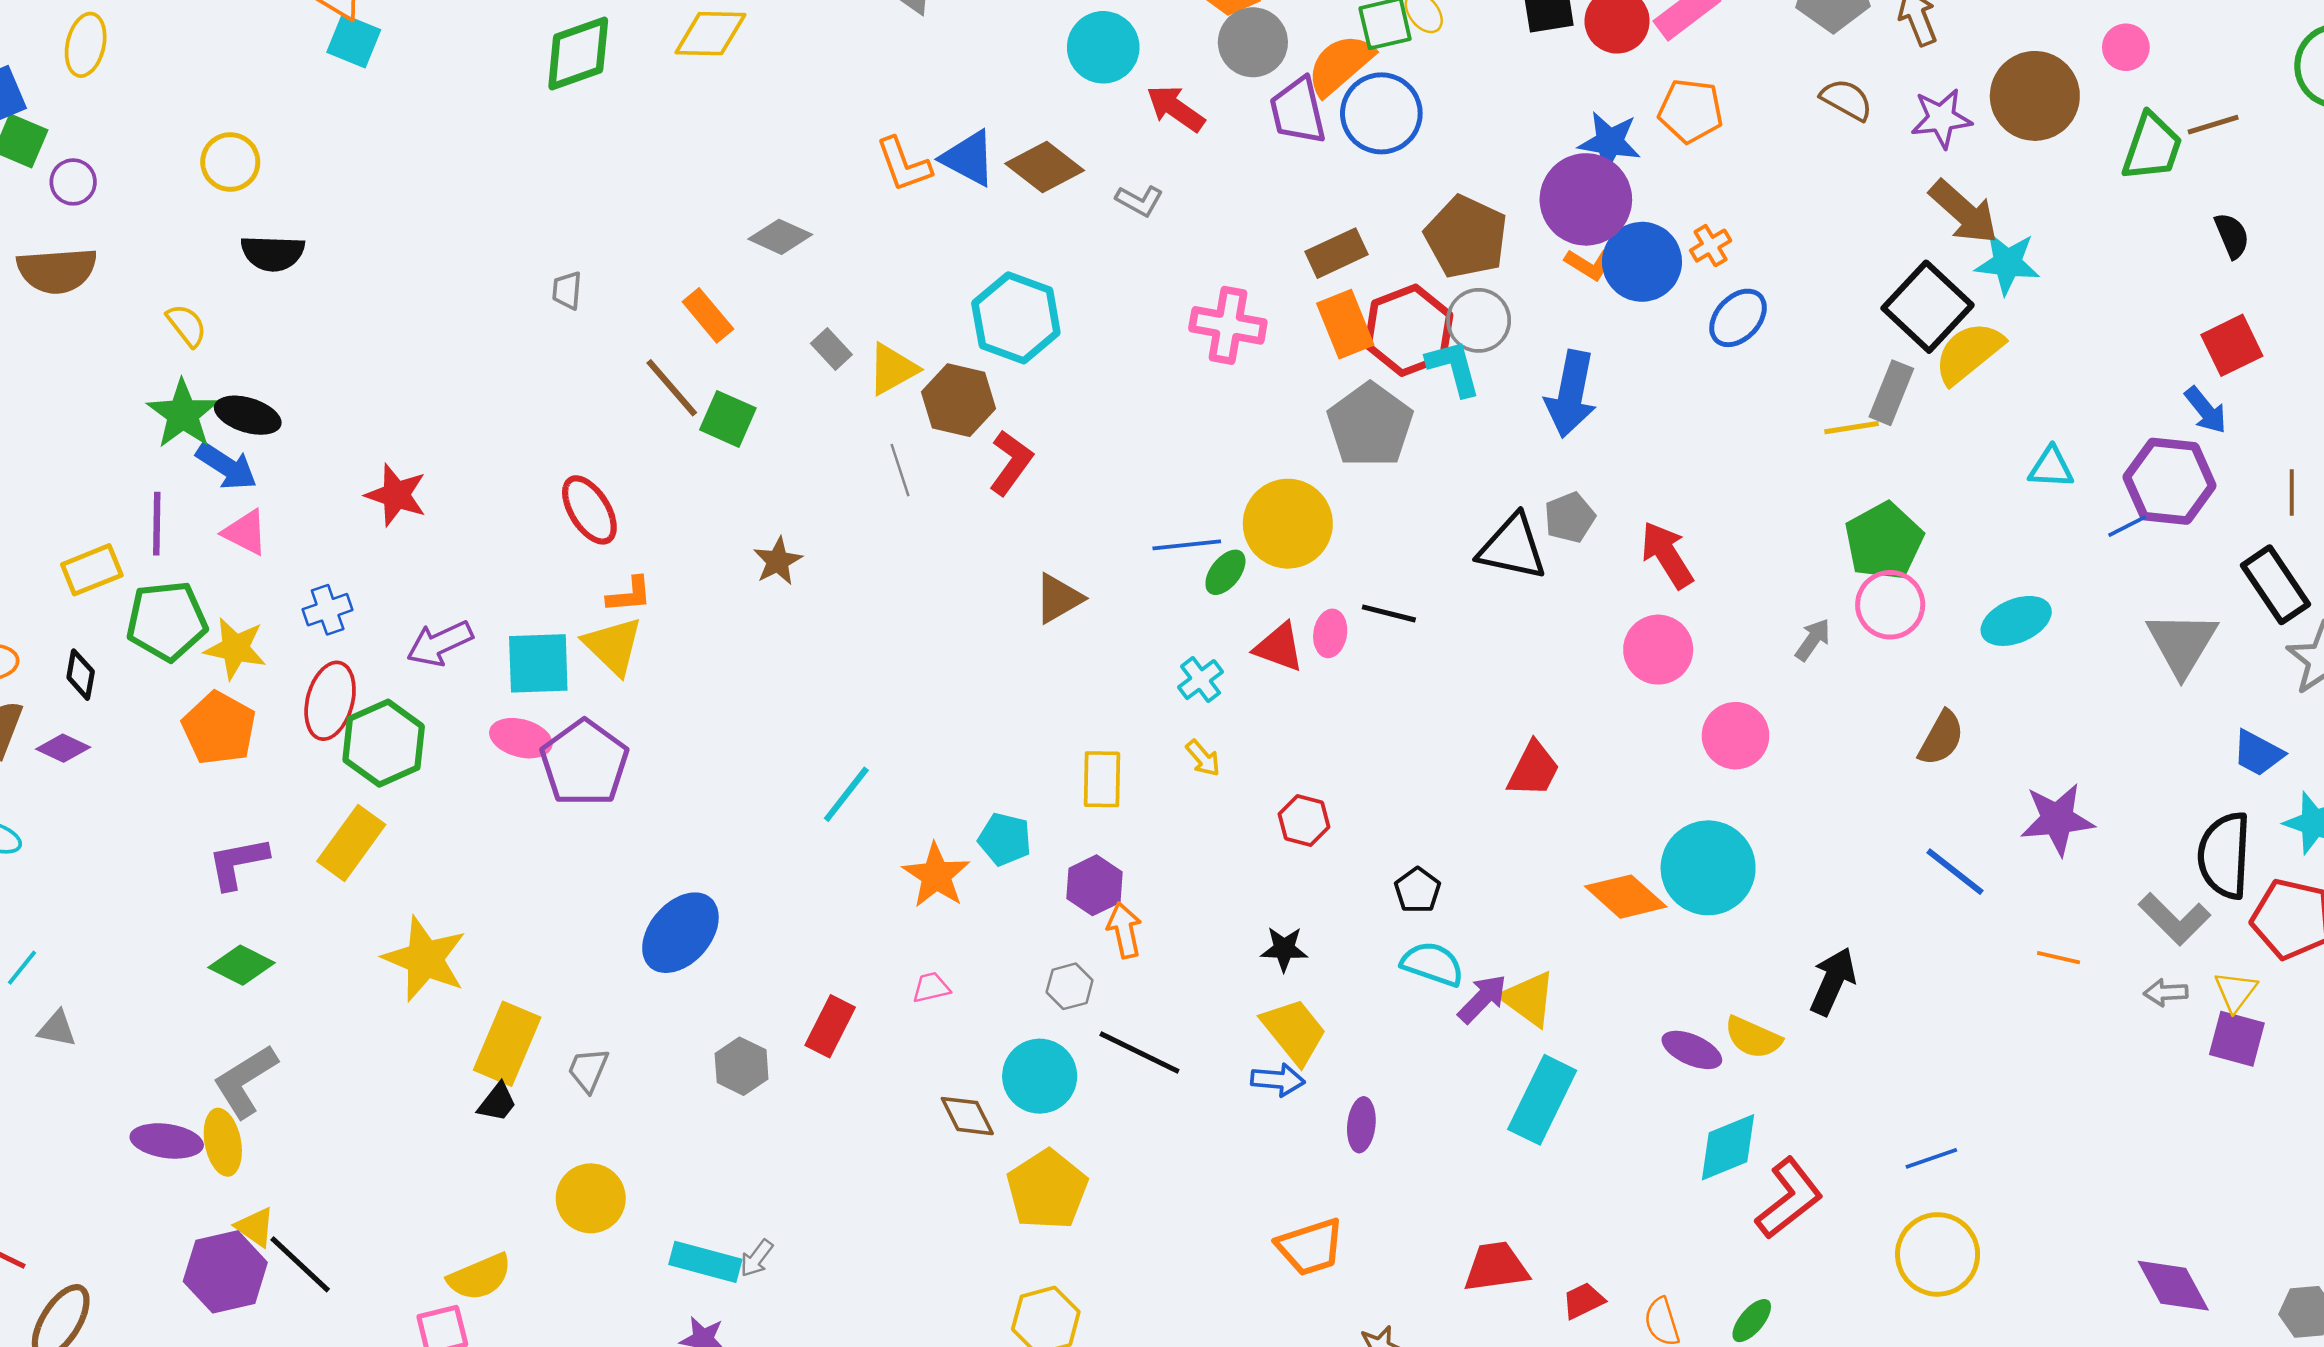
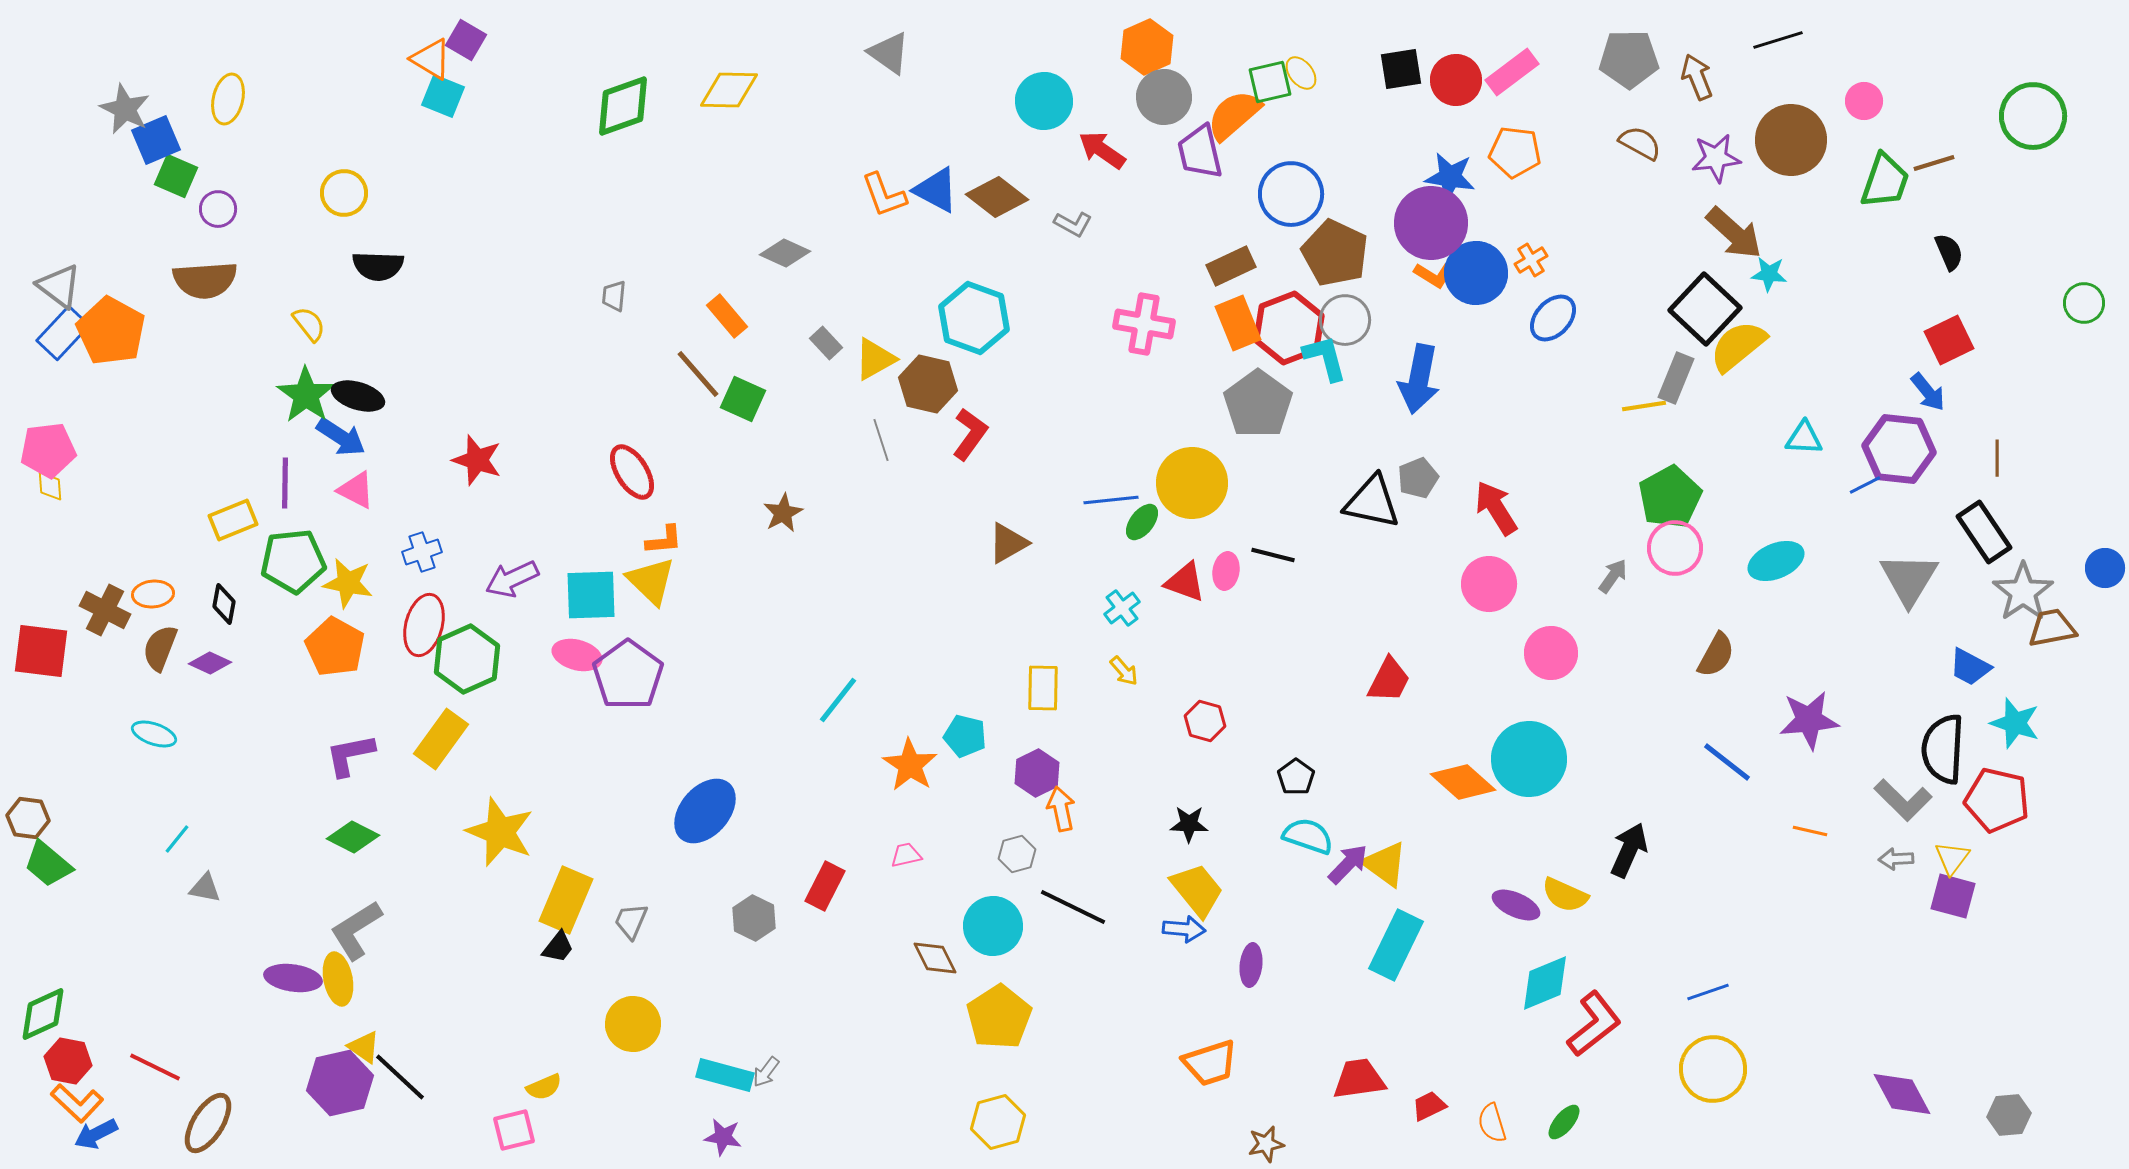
blue circle: (1381, 113) -> (1291, 194), moved
cyan star: (2007, 263) -> (1769, 274), size x0.7
yellow semicircle: (480, 1277) -> (544, 1087), size x0.7

